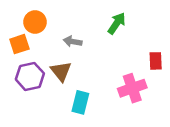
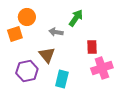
green arrow: (117, 23) -> (76, 18), moved
red rectangle: (156, 61) -> (92, 47), moved
purple hexagon: (30, 76) -> (27, 71), moved

